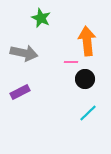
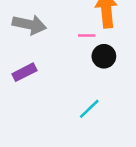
cyan line: (88, 113) -> (89, 109), moved

